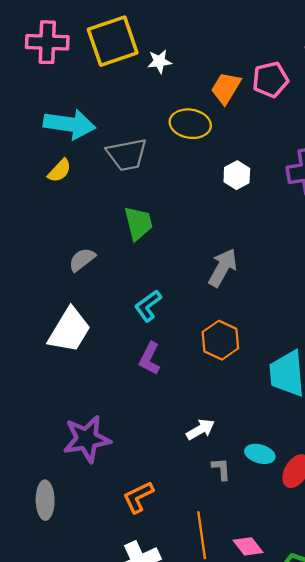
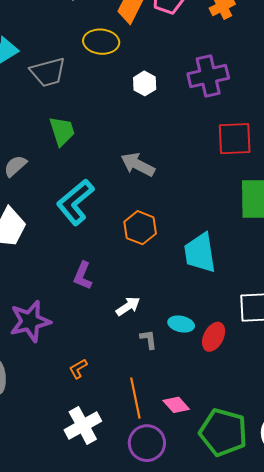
gray arrow: (223, 268) -> (138, 165), turned -88
cyan L-shape: (148, 306) -> (75, 202), size x1.6
purple L-shape: (150, 359) -> (83, 276), moved
orange L-shape: (138, 497) -> (78, 369), size x0.7

